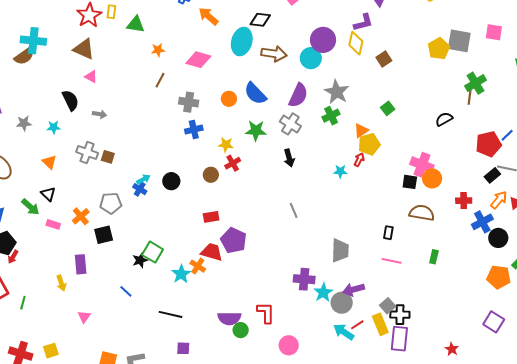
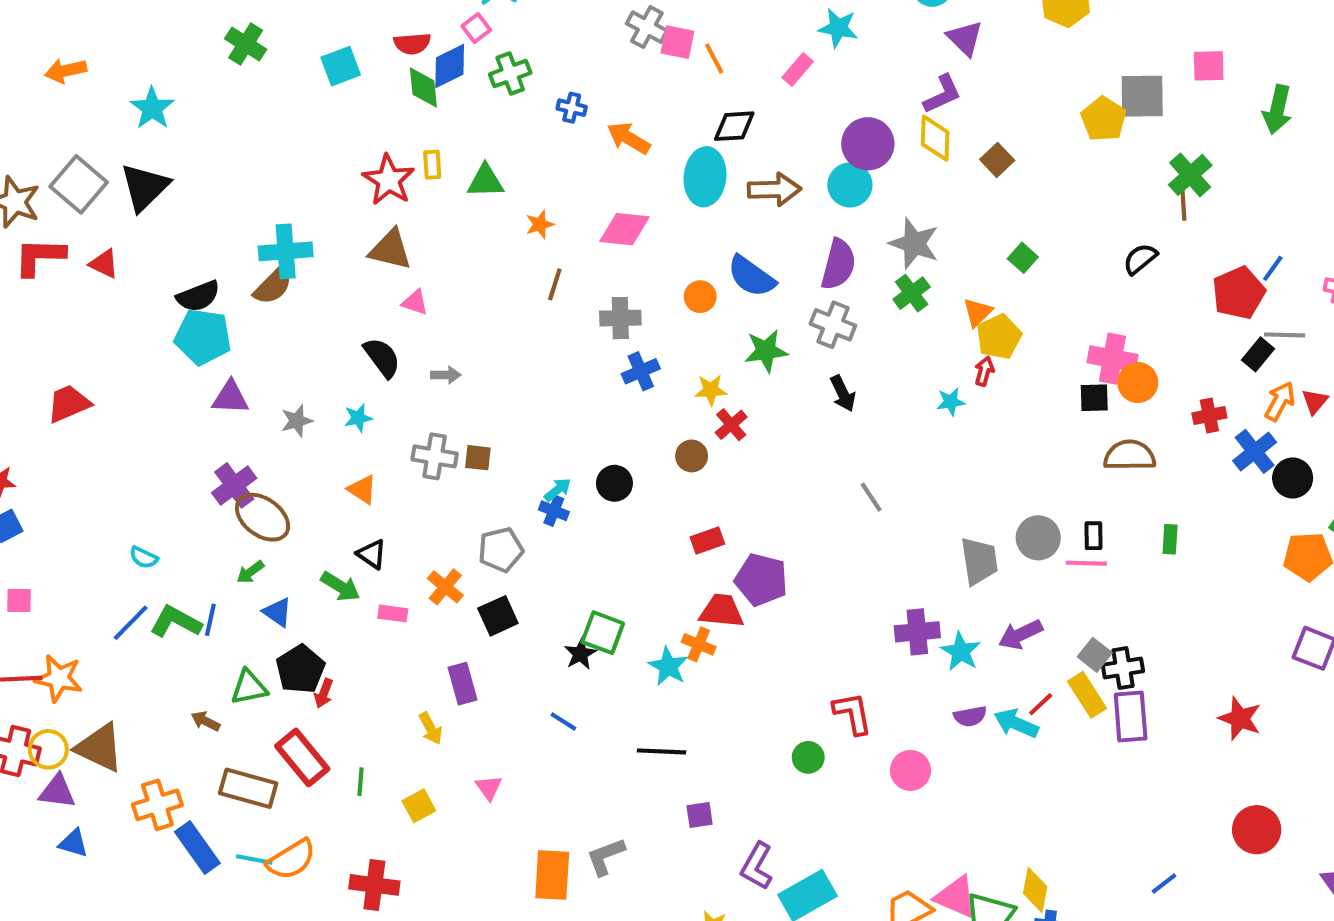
black rectangle: (388, 233) -> (1094, 536), moved
gray circle: (342, 303) -> (1038, 538), moved
purple semicircle: (229, 318) -> (970, 716), moved, size x0.7
red star: (452, 349) -> (1240, 718), size x1.5
yellow square: (51, 351) -> (419, 806), moved

